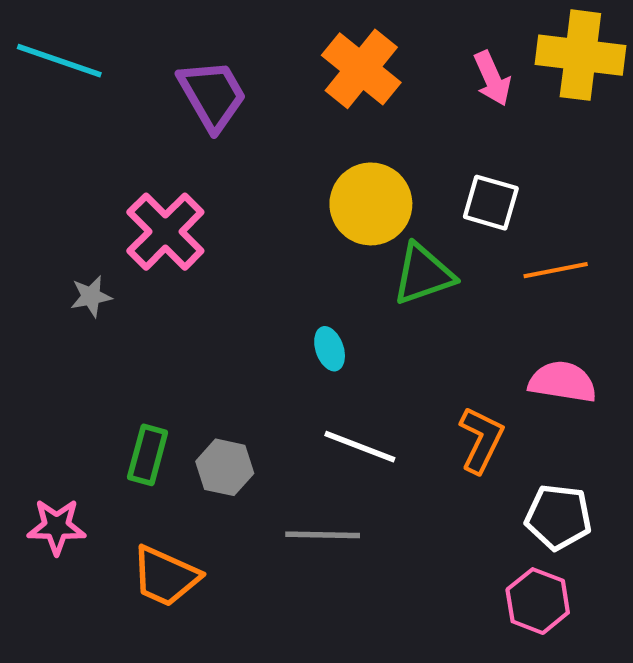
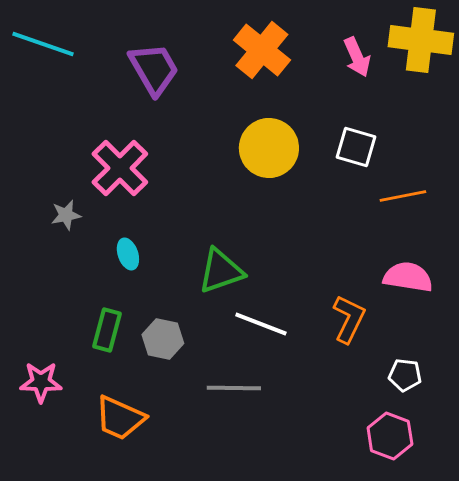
green triangle: (423, 274) -> (221, 271), moved
cyan ellipse: (330, 349) -> (128, 254), moved
white pentagon: (558, 517) -> (405, 375), size x0.7

